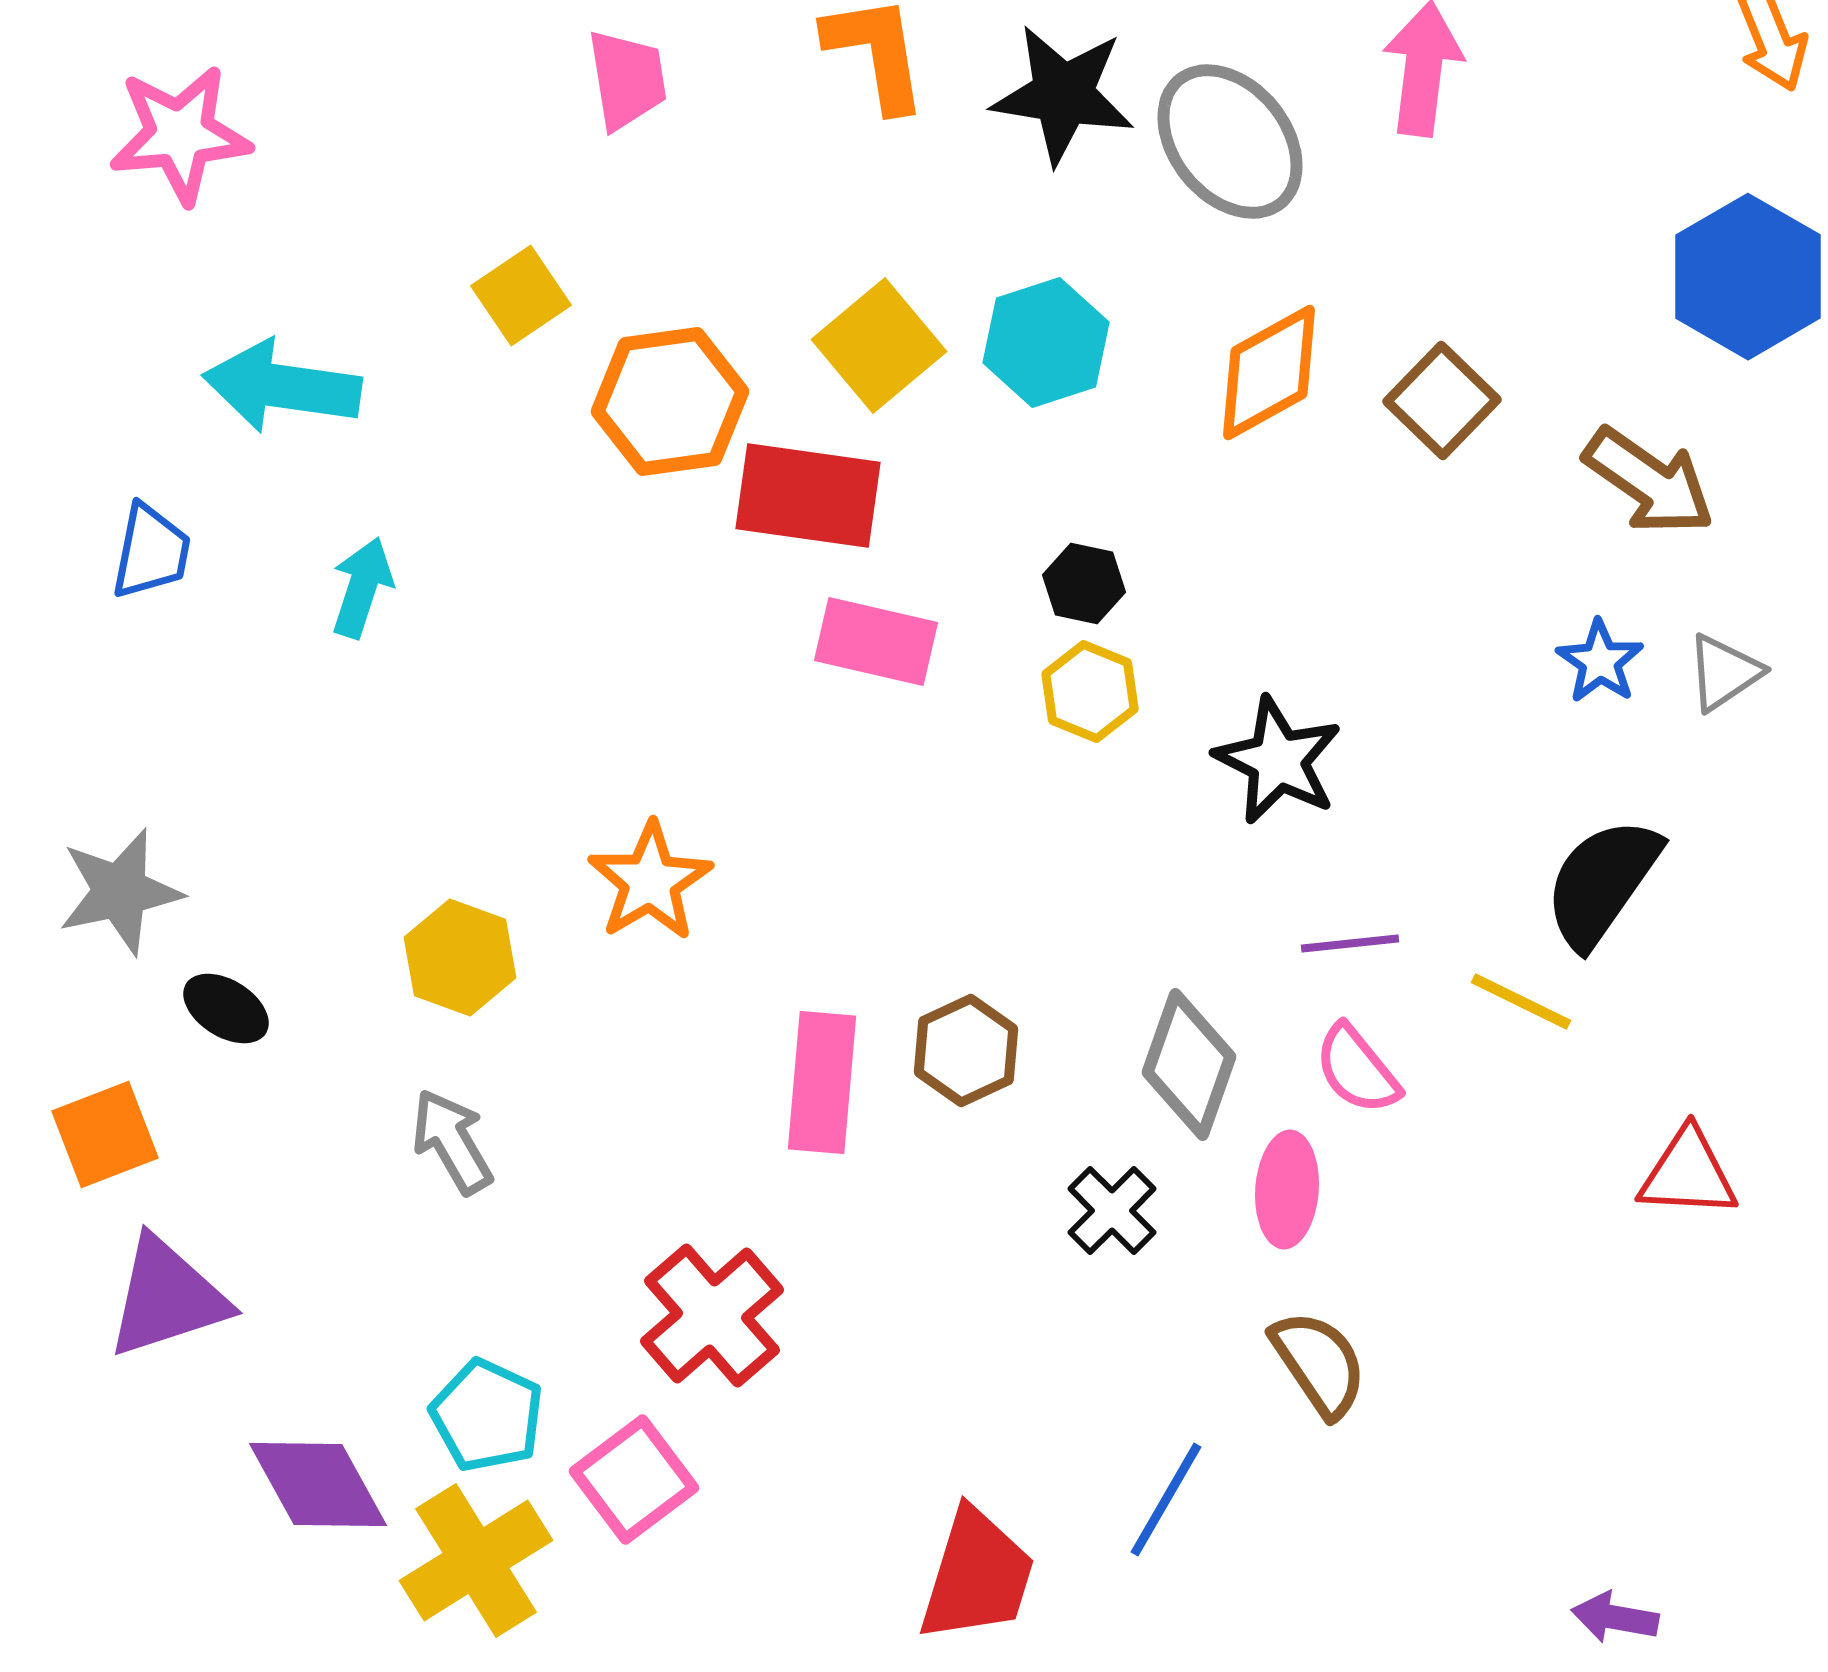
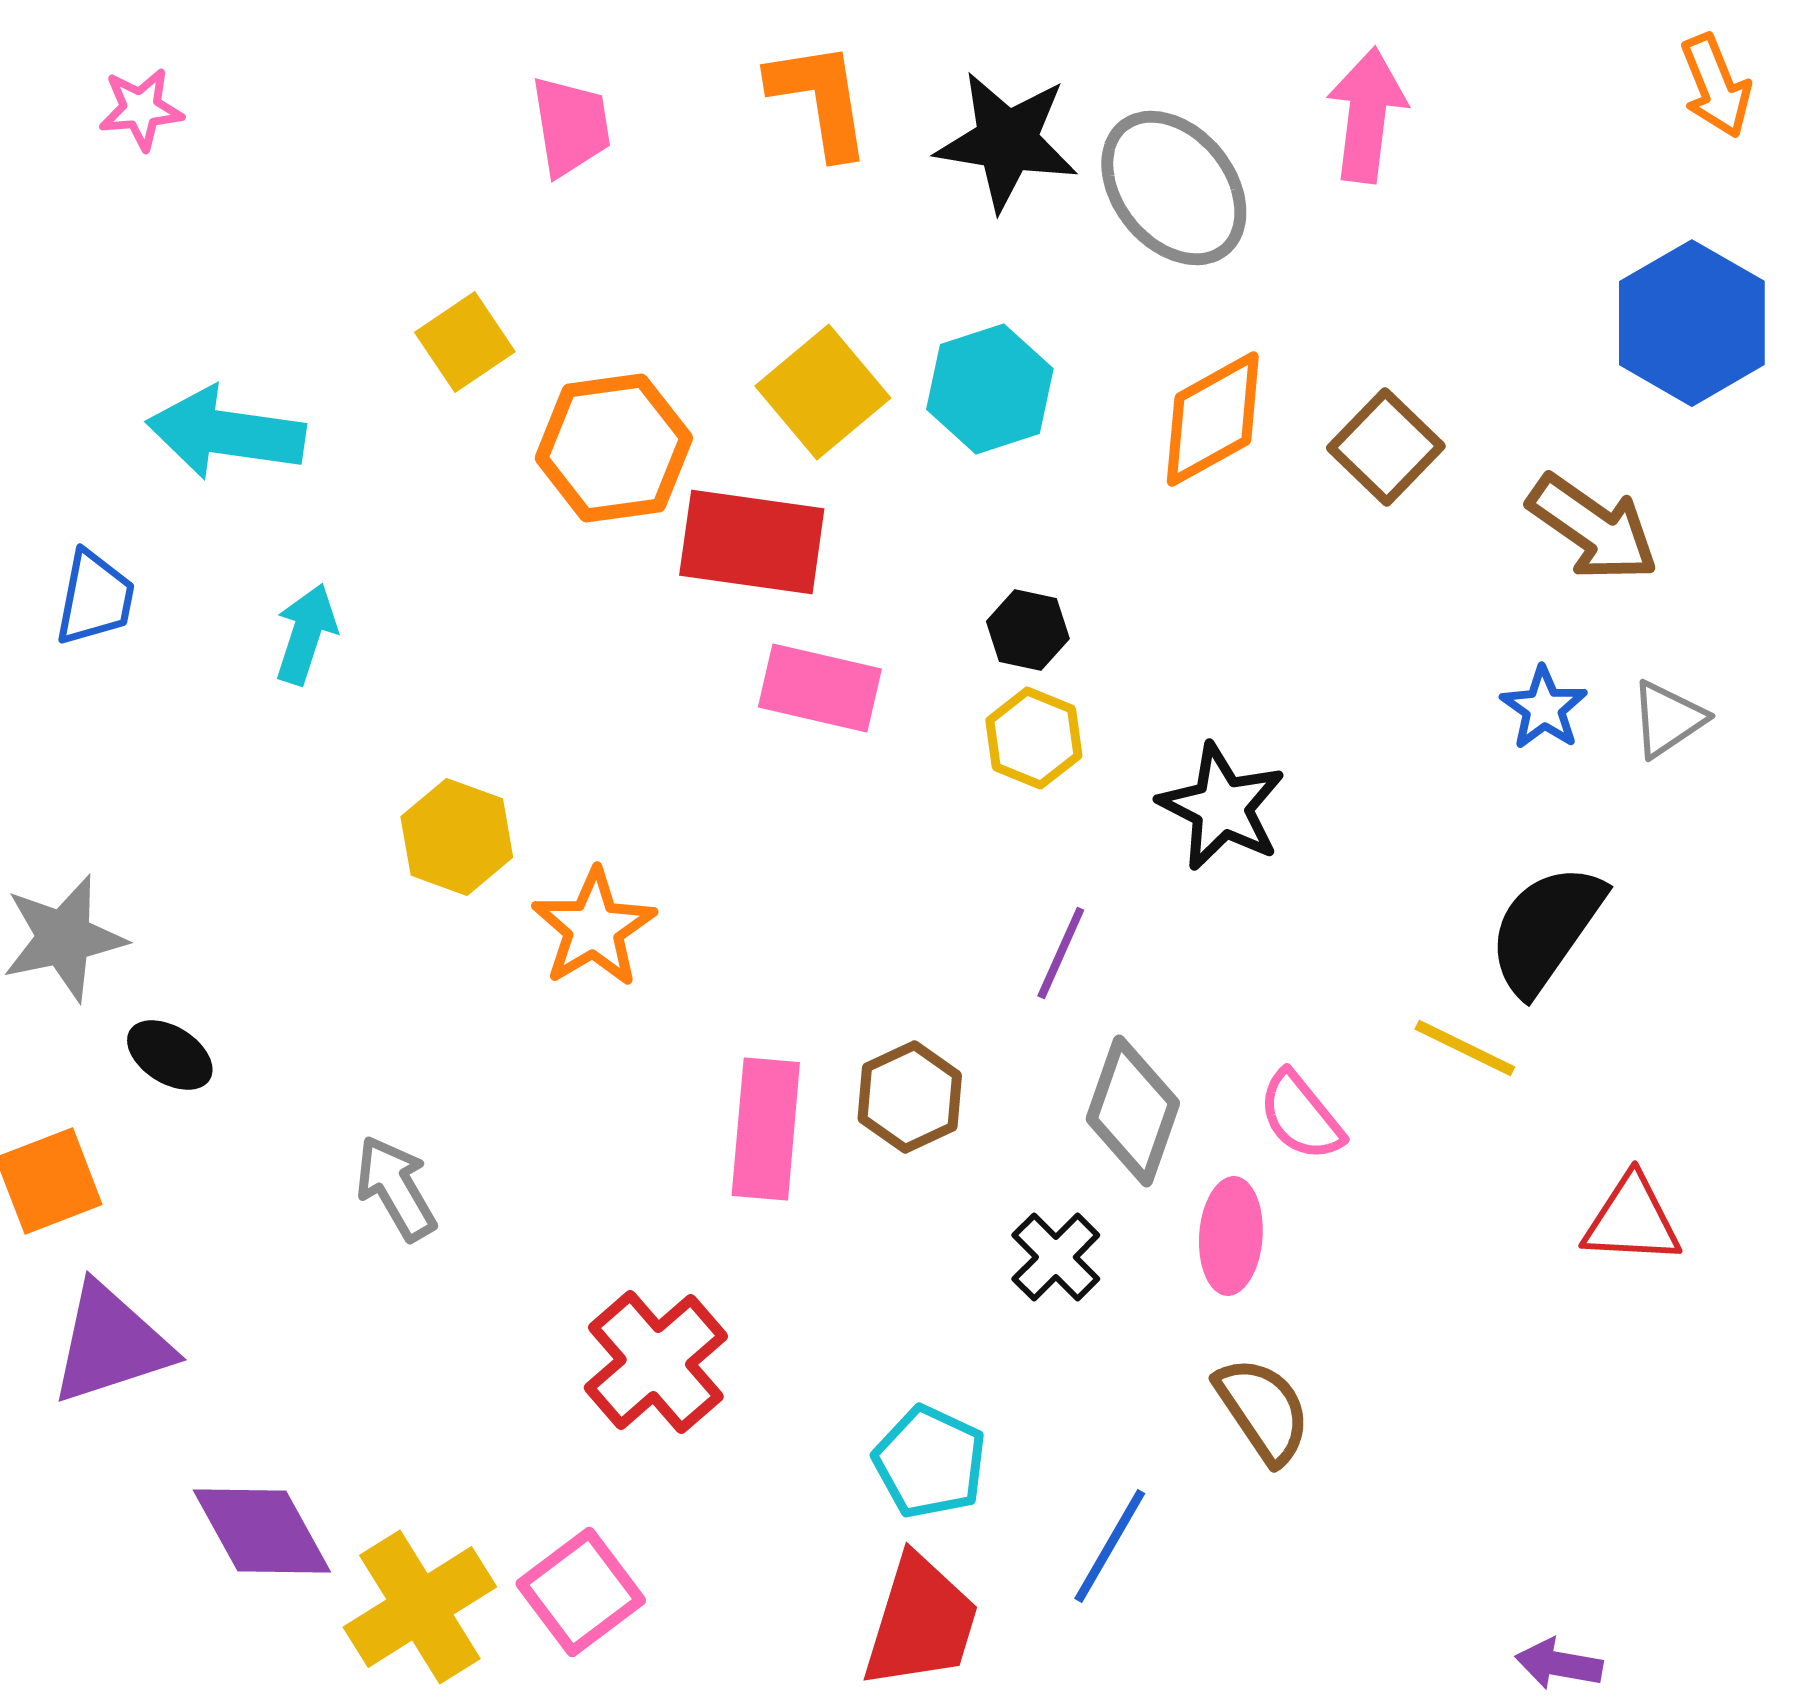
pink star: (180, 134) -> (141, 109), moved, size x0.6
purple line: (1350, 944) -> (1061, 953), moved, turned -60
yellow hexagon: (460, 958) -> (457, 837), moved
cyan pentagon: (487, 1416) -> (930, 1462), moved
pink square: (634, 1480) -> (581, 1592), moved

